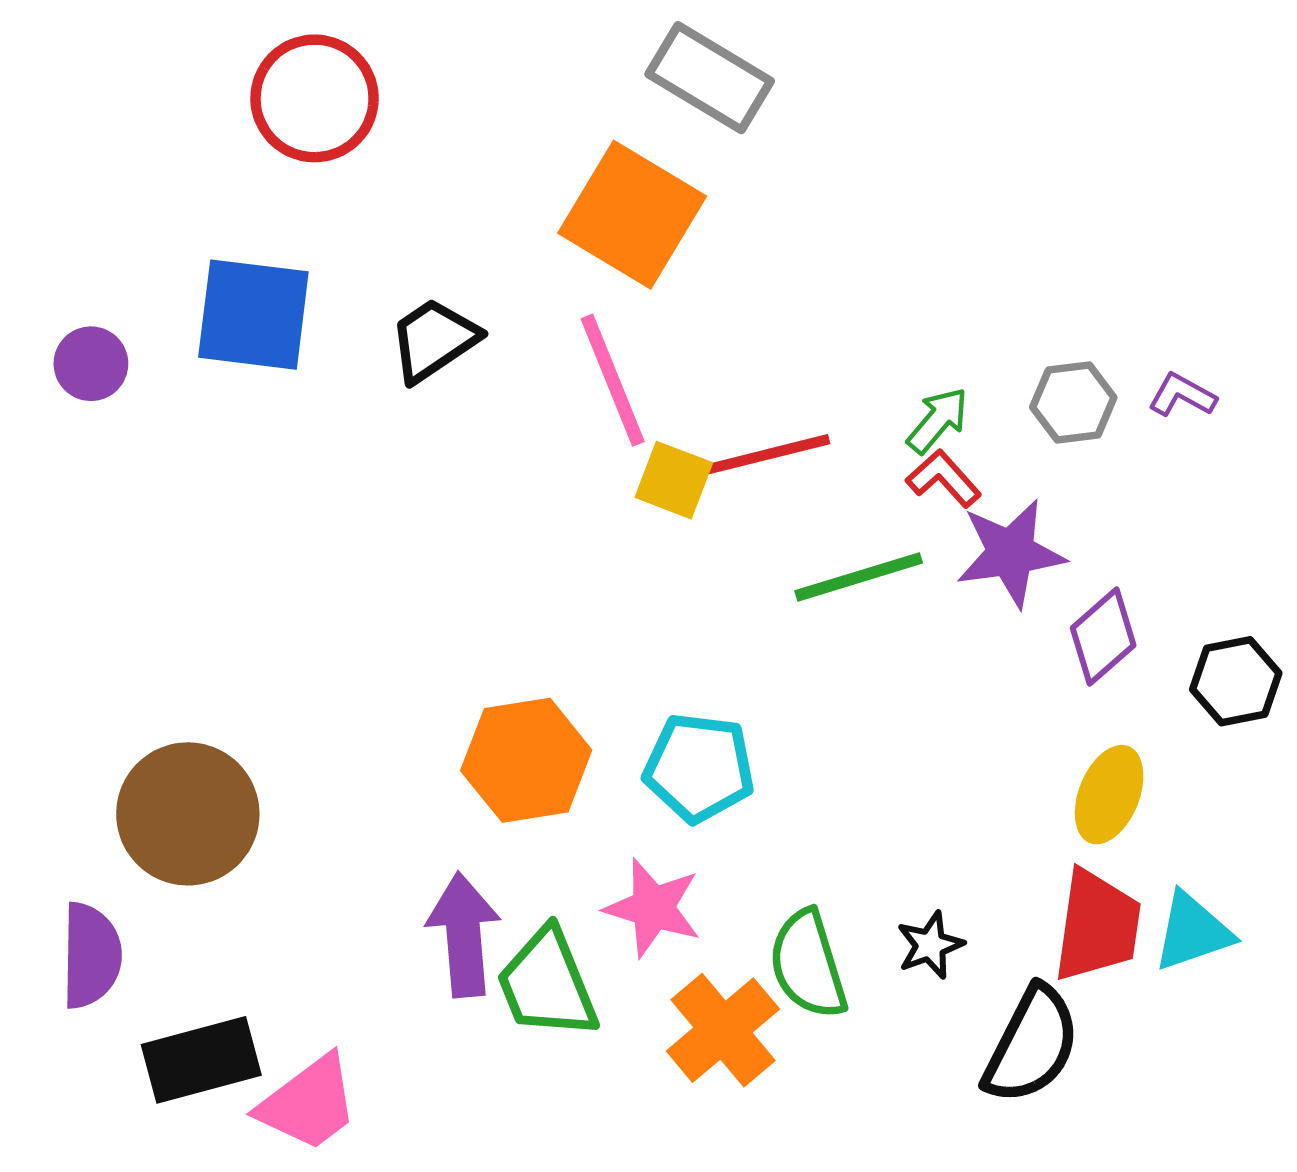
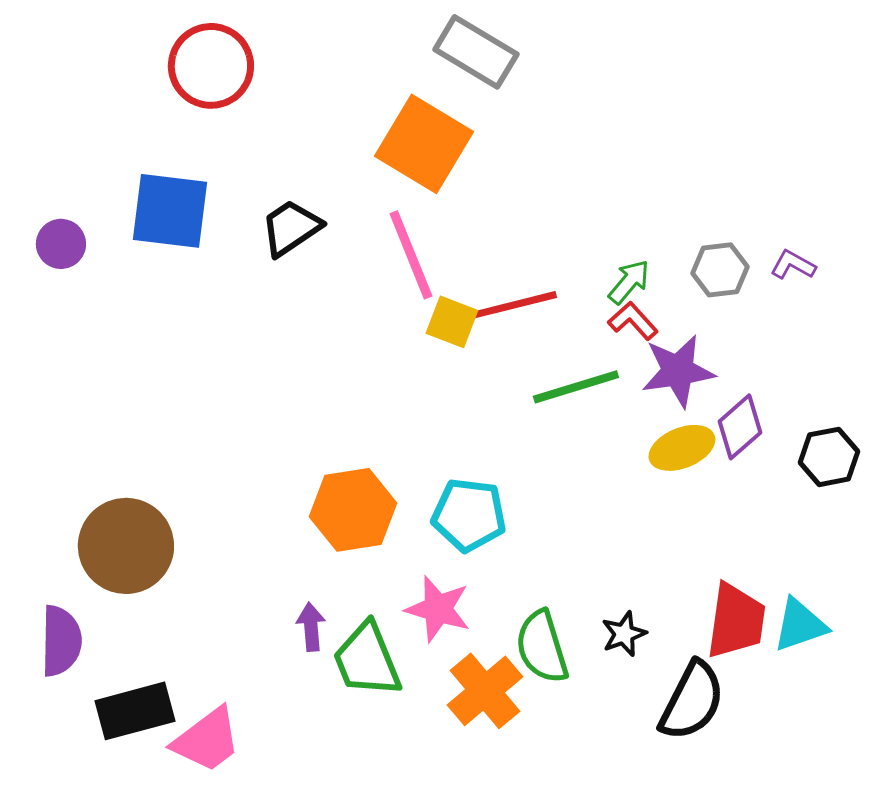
yellow ellipse: (1109, 795) -> (682, 448), moved, turned 46
purple arrow: (464, 935) -> (311, 627), size x0.6

